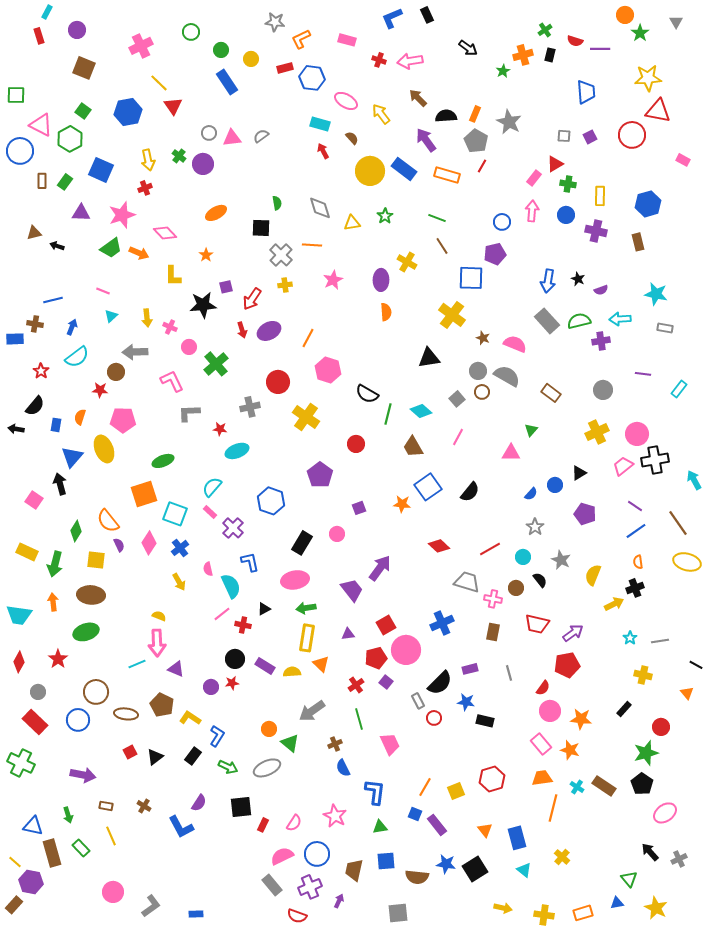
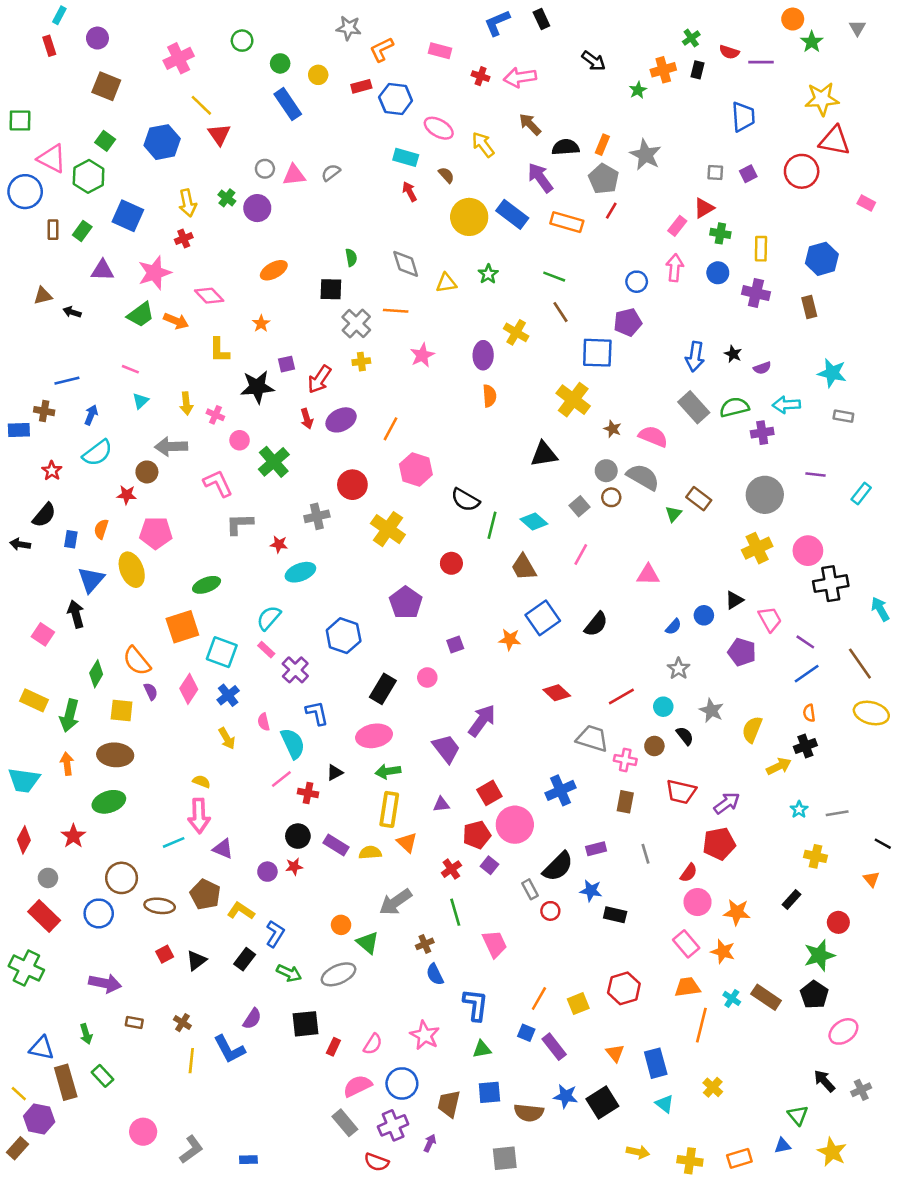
gray circle: (603, 390) -> (765, 495), size x1.5
green triangle: (531, 430) -> (673, 514), moved
pink trapezoid: (623, 466) -> (770, 619), moved, turned 100
yellow line: (111, 836) -> (191, 1061), moved, turned 30

